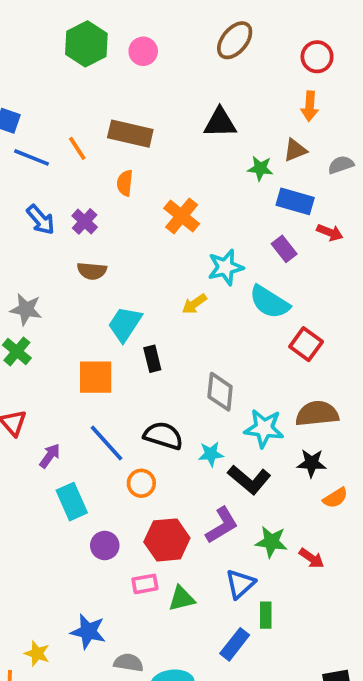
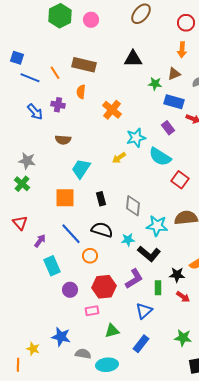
purple cross: (85, 221) -> (58, 105), moved, turned -32
black rectangle: (152, 359) -> (101, 199), moved
black star: (312, 463) -> (177, 275), moved
green star: (271, 542) -> (183, 338), moved
green triangle: (182, 599) -> (112, 331), moved
green rectangle: (266, 615) -> (158, 288), moved

